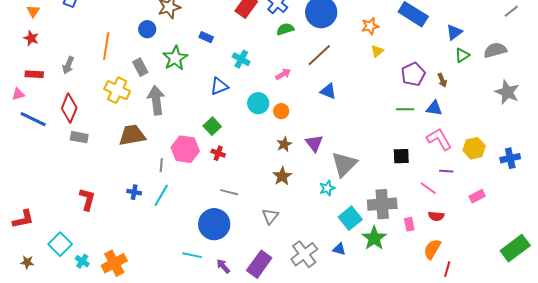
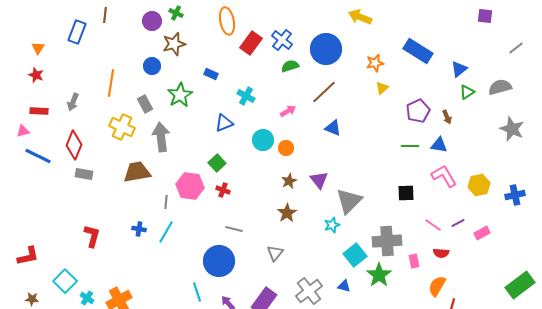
purple line: (446, 171) -> (458, 223), moved, turned -32
cyan line: (192, 255) -> (197, 292), turned 60

